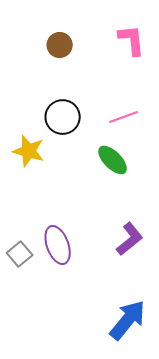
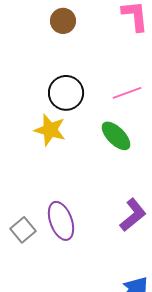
yellow star: (29, 151) -> (50, 130), moved

